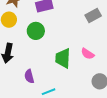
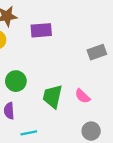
green circle: (36, 31) -> (16, 81), moved

